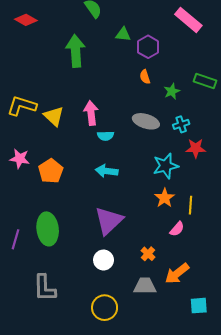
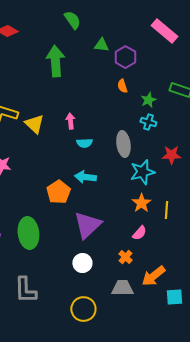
pink arrow: (91, 113) -> (70, 121), size x0.7
gray ellipse: (146, 121) -> (123, 144), moved, turned 65
cyan cross: (181, 124) -> (148, 122), moved, turned 35
orange pentagon: (51, 171) -> (58, 192), moved
pink semicircle: (177, 229) -> (139, 233), moved
cyan square: (199, 306) -> (174, 297), moved

